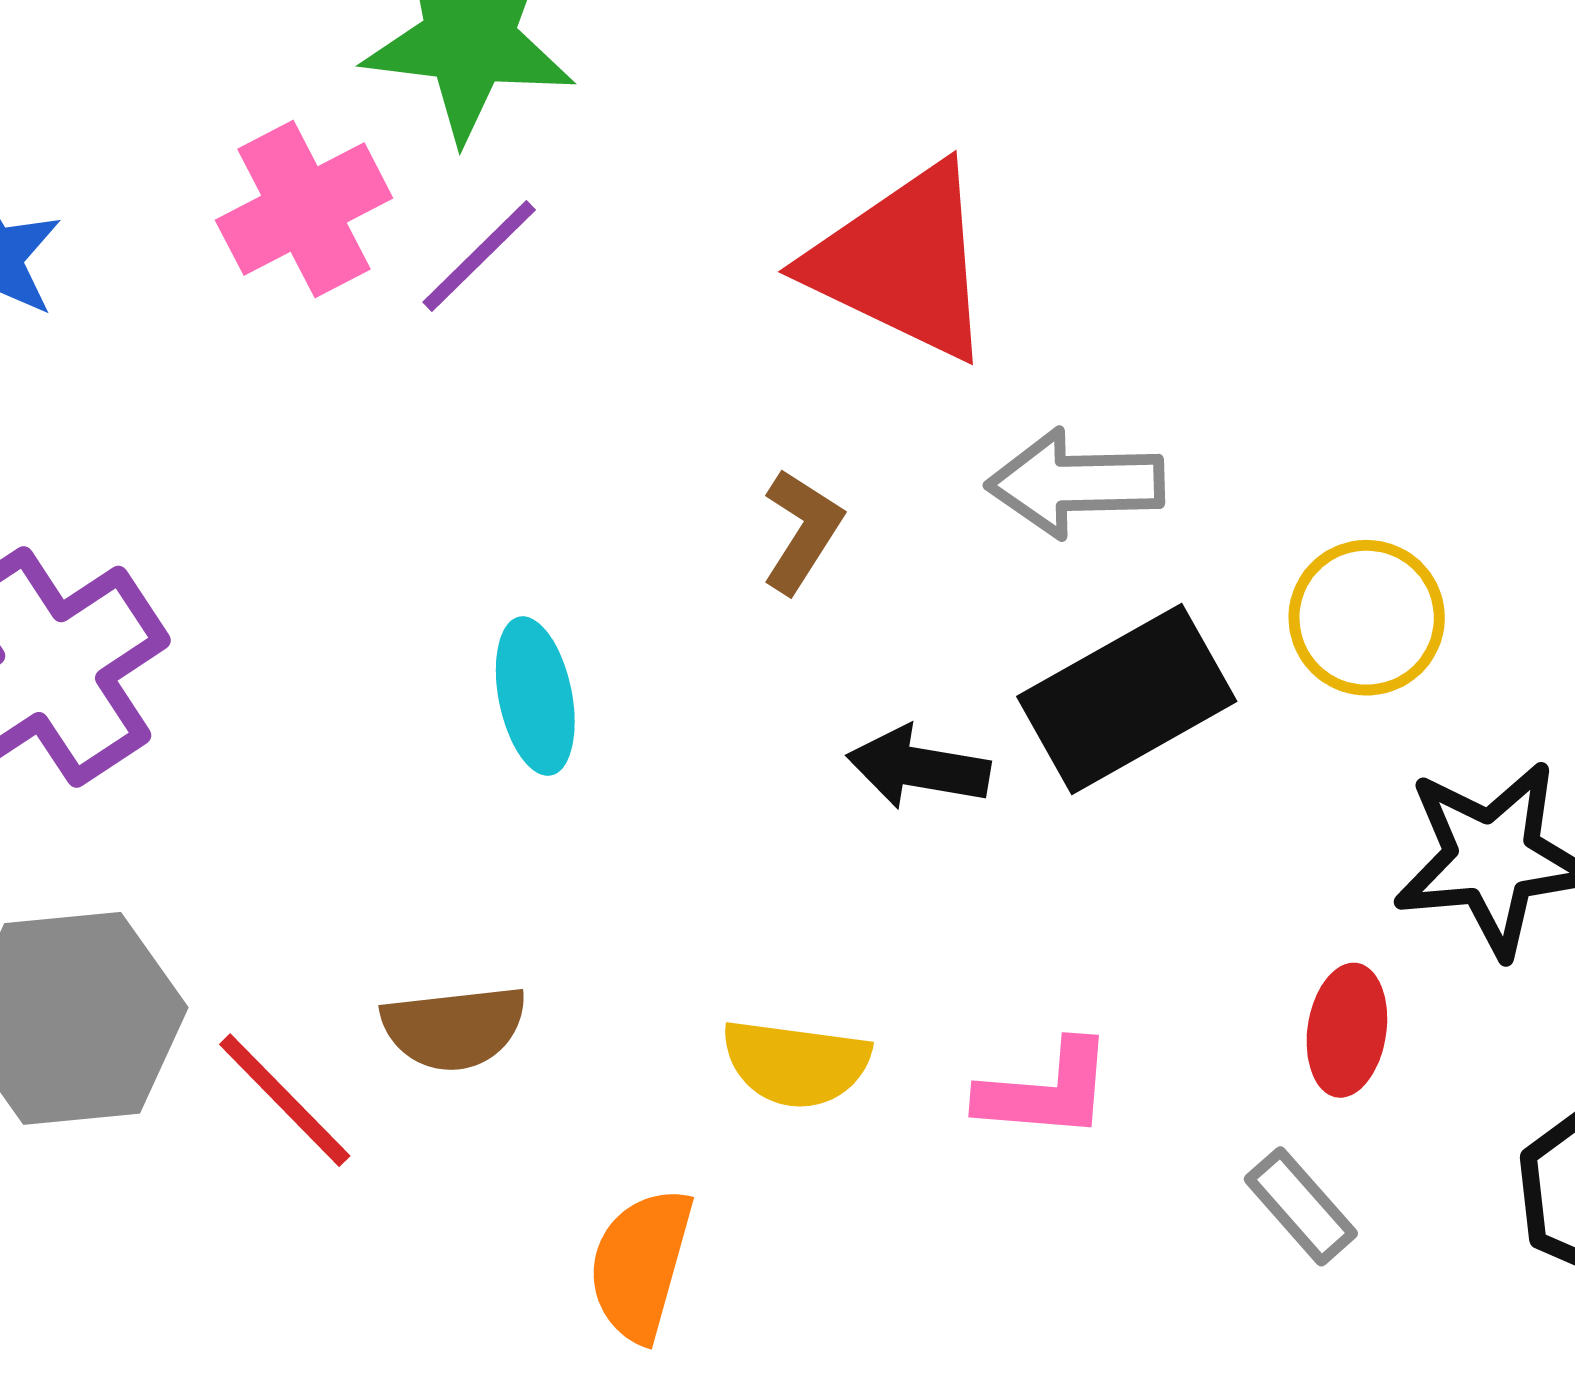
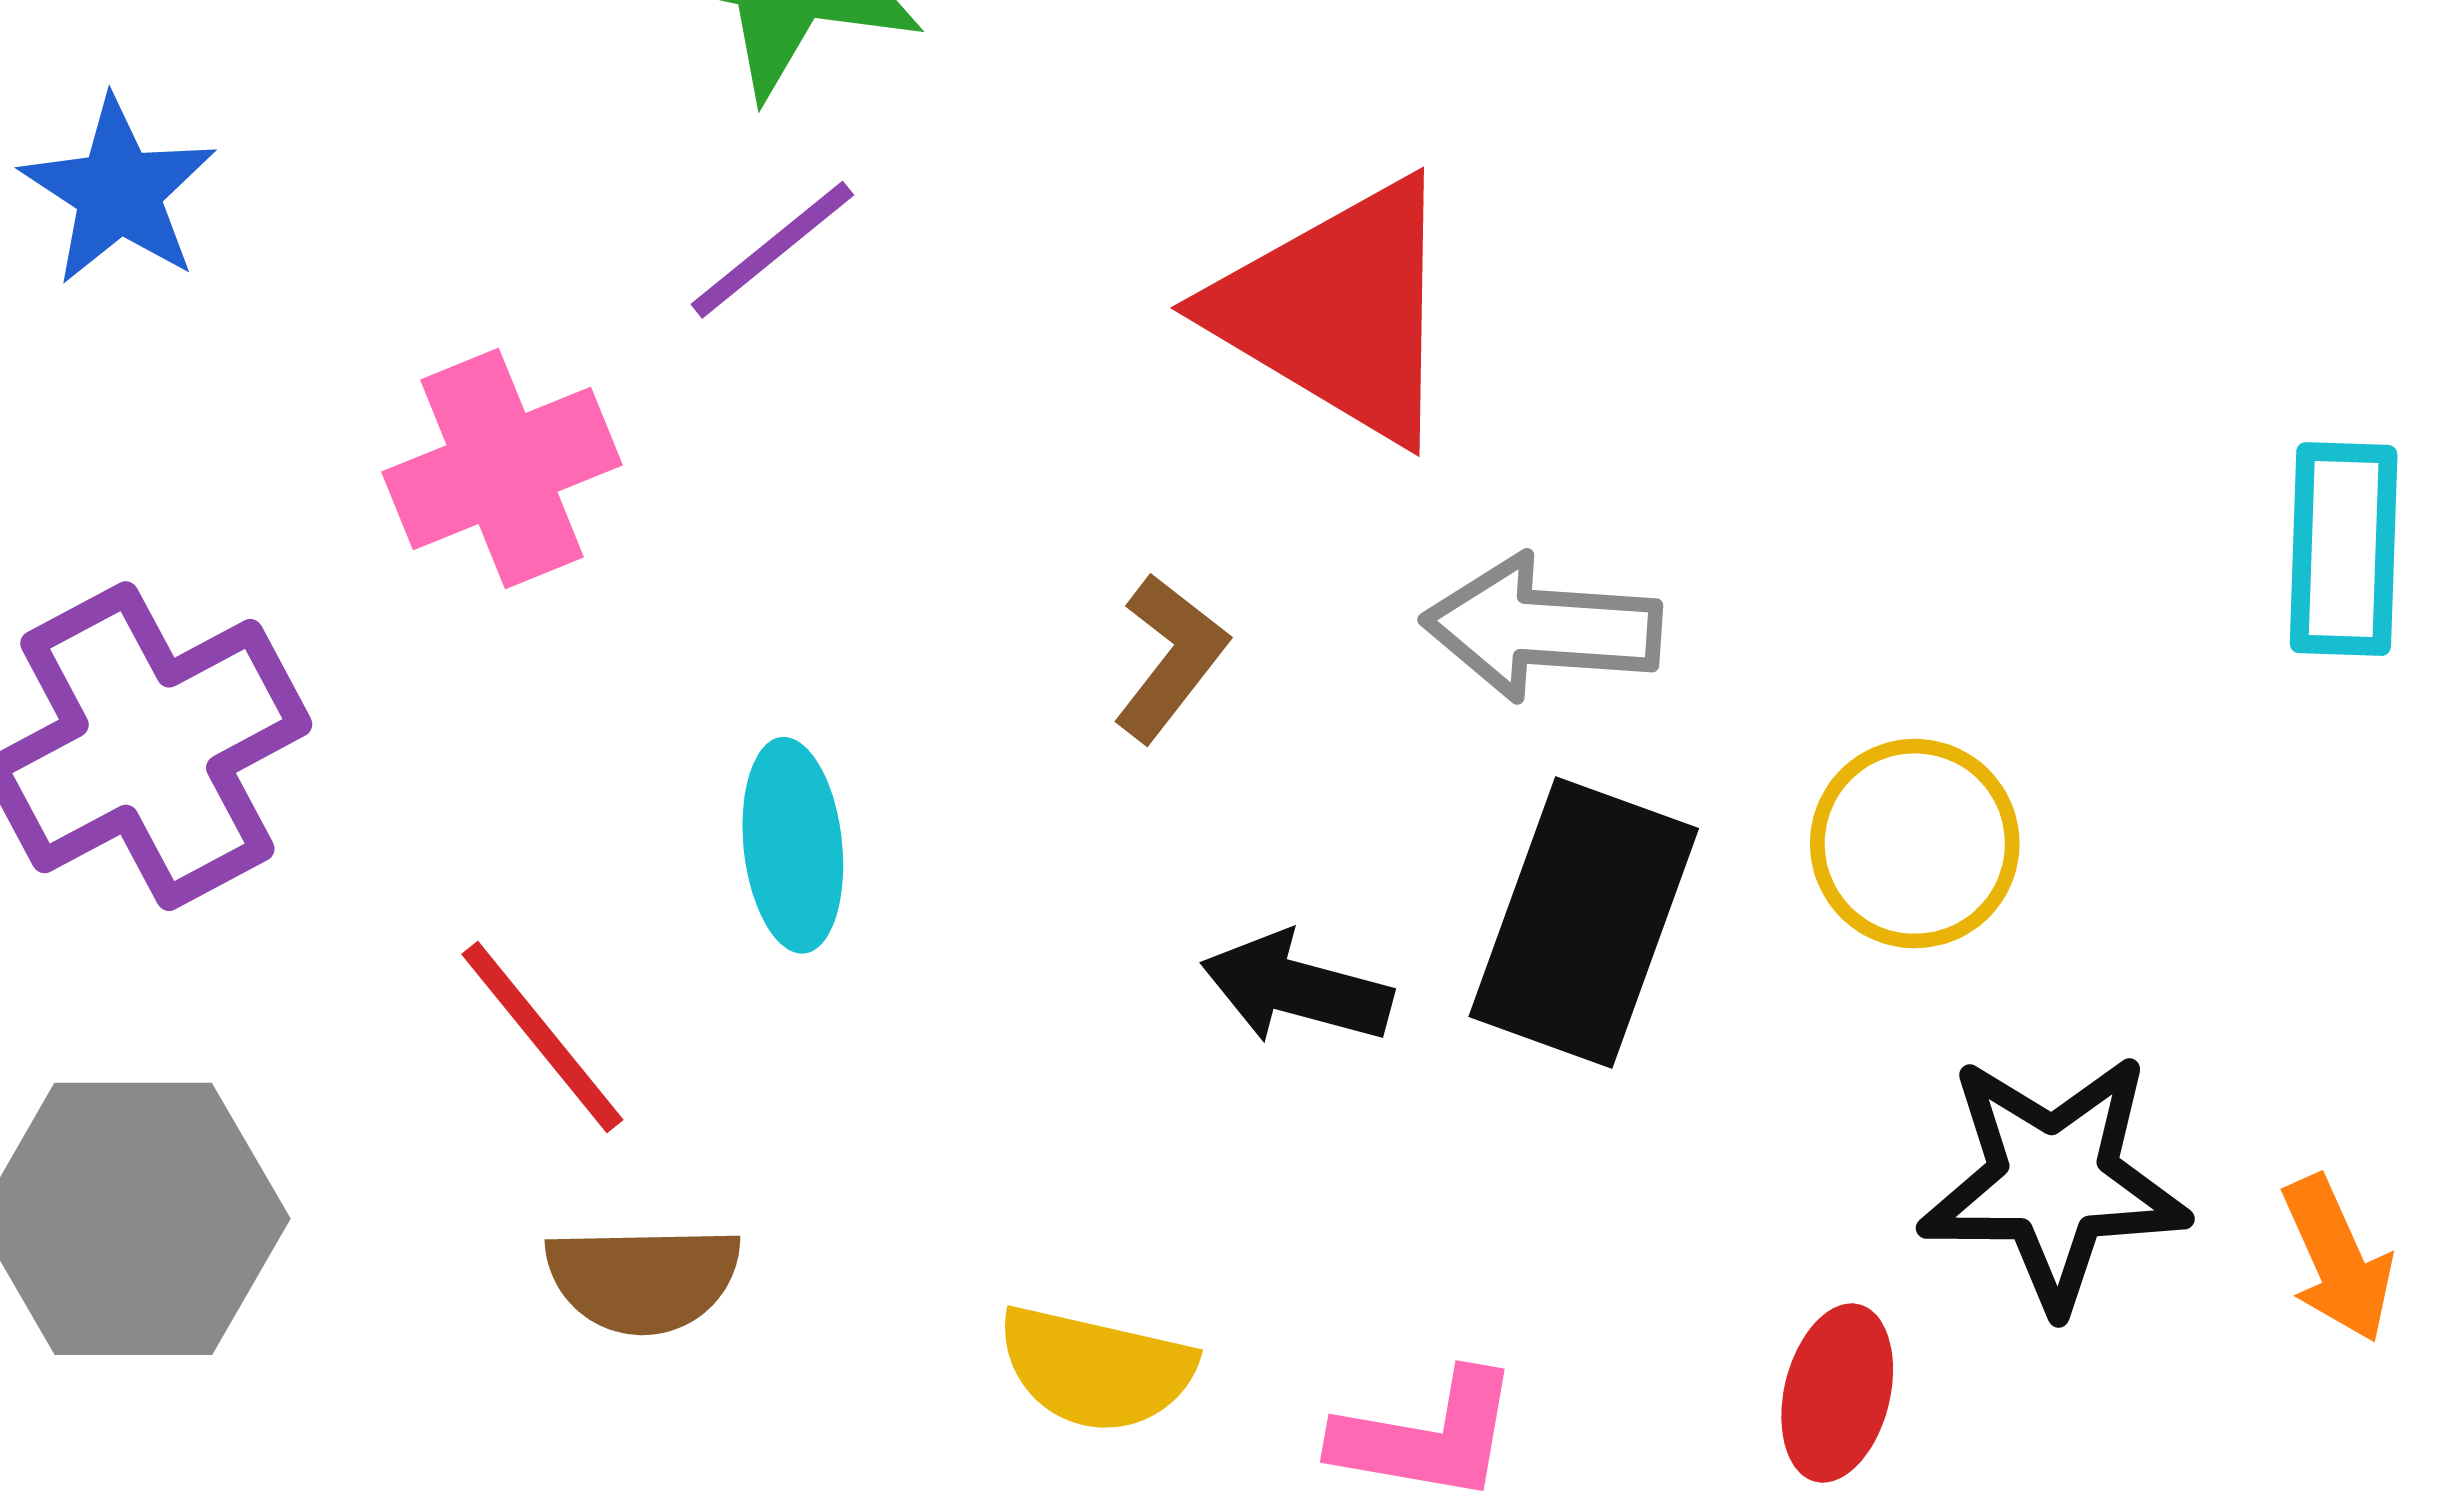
pink cross: (304, 209) -> (502, 468), moved
black rectangle: (1127, 699) -> (1584, 922), turned -46
red line: (285, 1100) -> (542, 1037), moved

